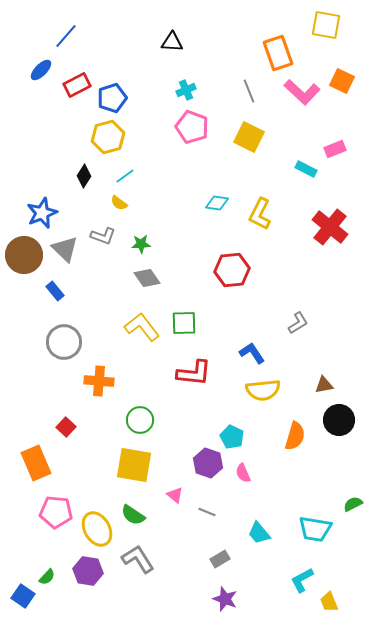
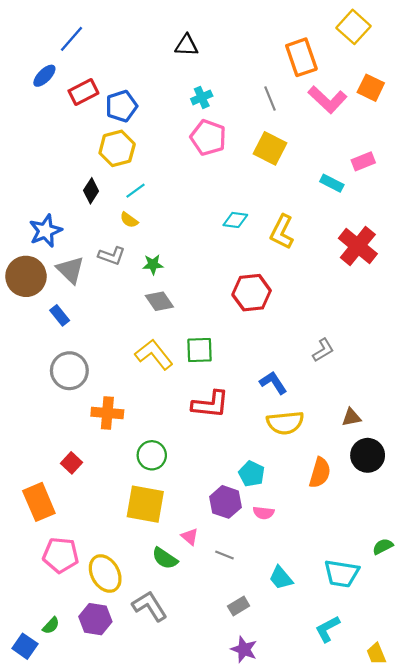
yellow square: (326, 25) -> (353, 27), turned 32
pink semicircle: (243, 473) -> (263, 513), turned -60
green semicircle: (133, 515) -> (165, 558), moved
yellow trapezoid: (329, 602) -> (376, 654), moved

